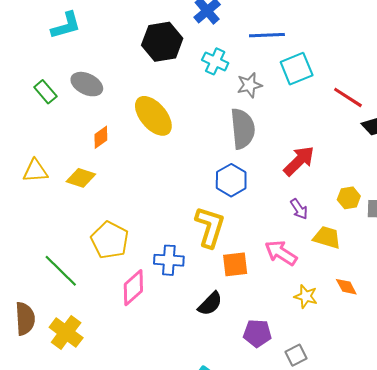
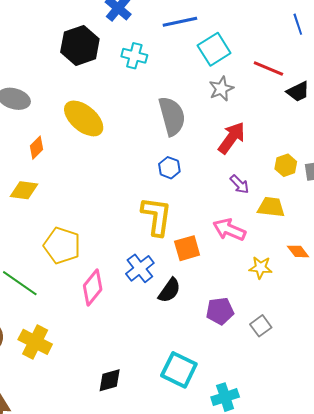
gray star: (249, 85) -> (221, 89), moved
blue hexagon: (231, 180) -> (169, 168), size x0.7
blue cross: (169, 260) -> (140, 268), moved, turned -32

